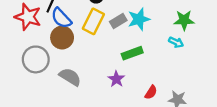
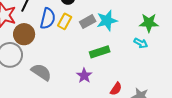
blue semicircle: (61, 18) -> (48, 19), moved, turned -125
yellow rectangle: (93, 21) -> (65, 21), size x0.7
brown circle: (62, 38) -> (24, 34), moved

